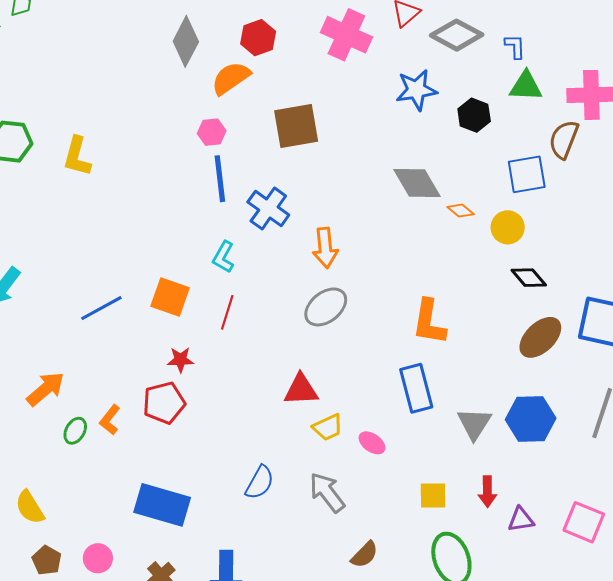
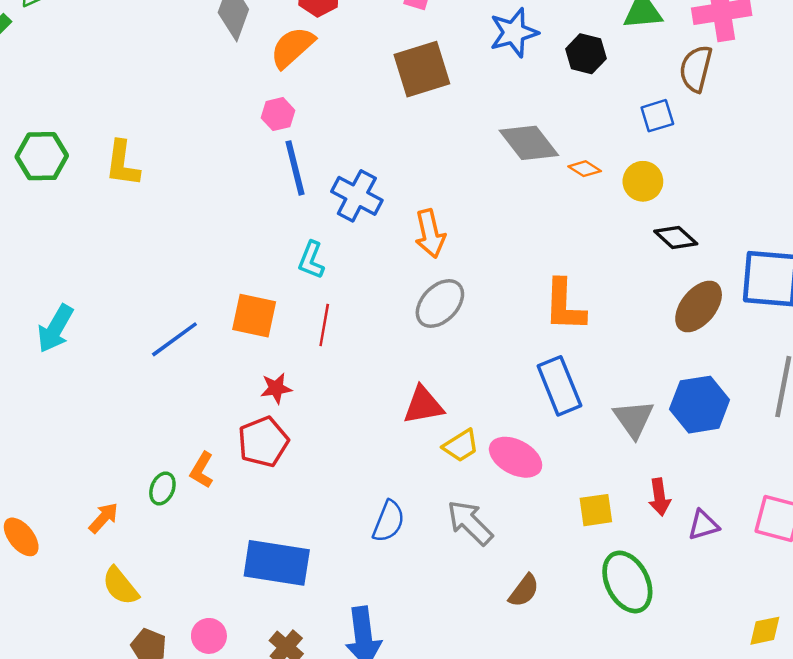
brown square: (296, 126) -> (422, 69), moved
blue square: (527, 174) -> (657, 116), size x0.7
orange arrow: (46, 389) -> (104, 518), moved, size x0.7
pink ellipse: (372, 443) -> (516, 457), size x1.6

